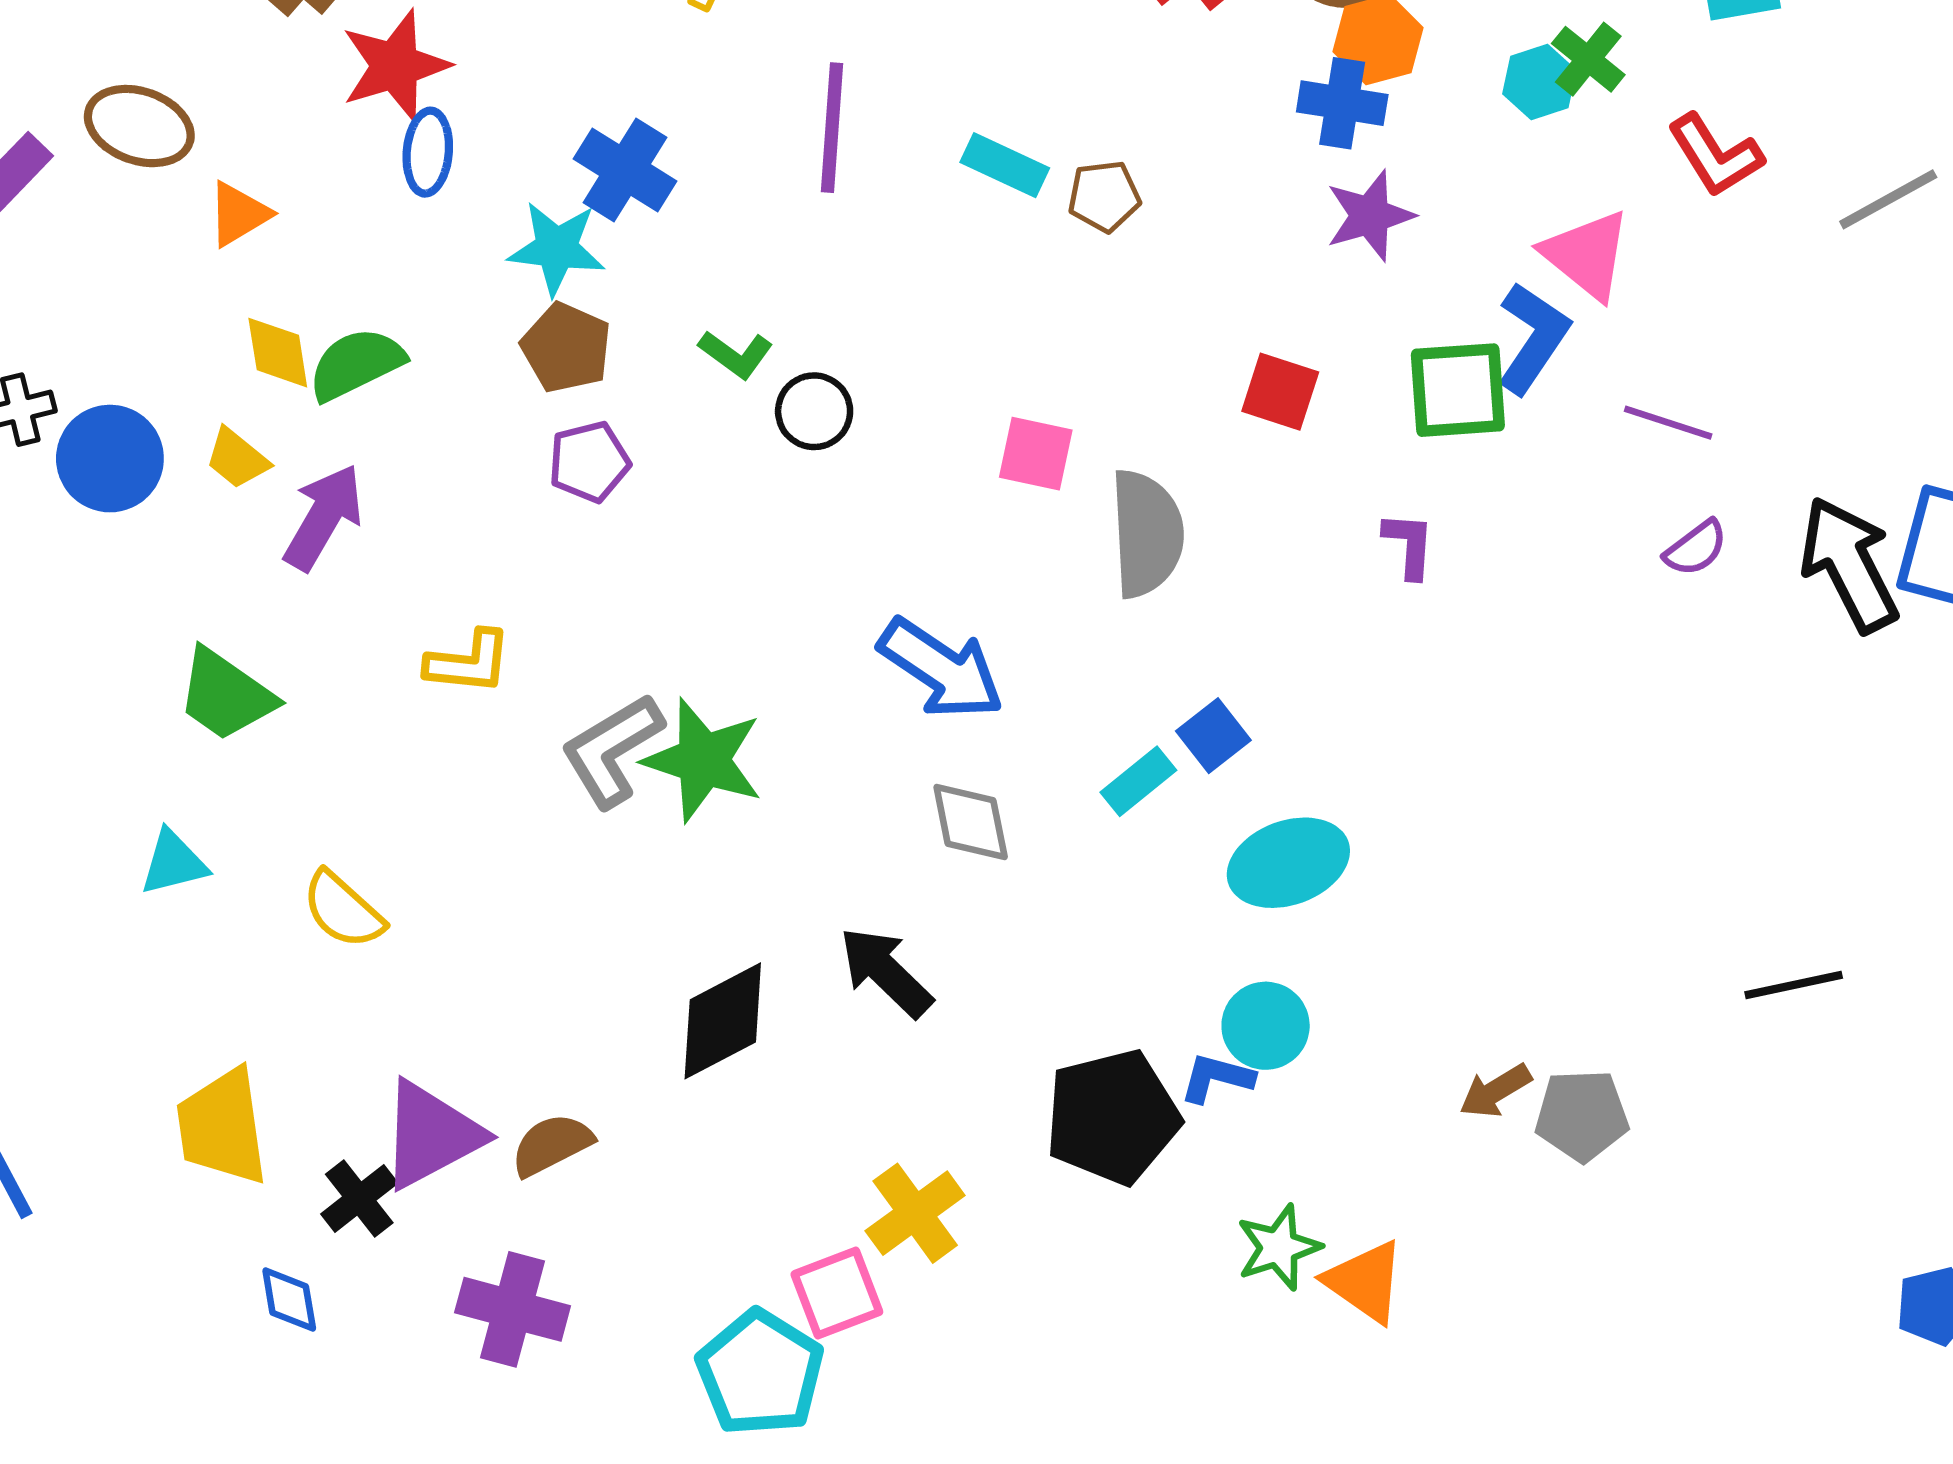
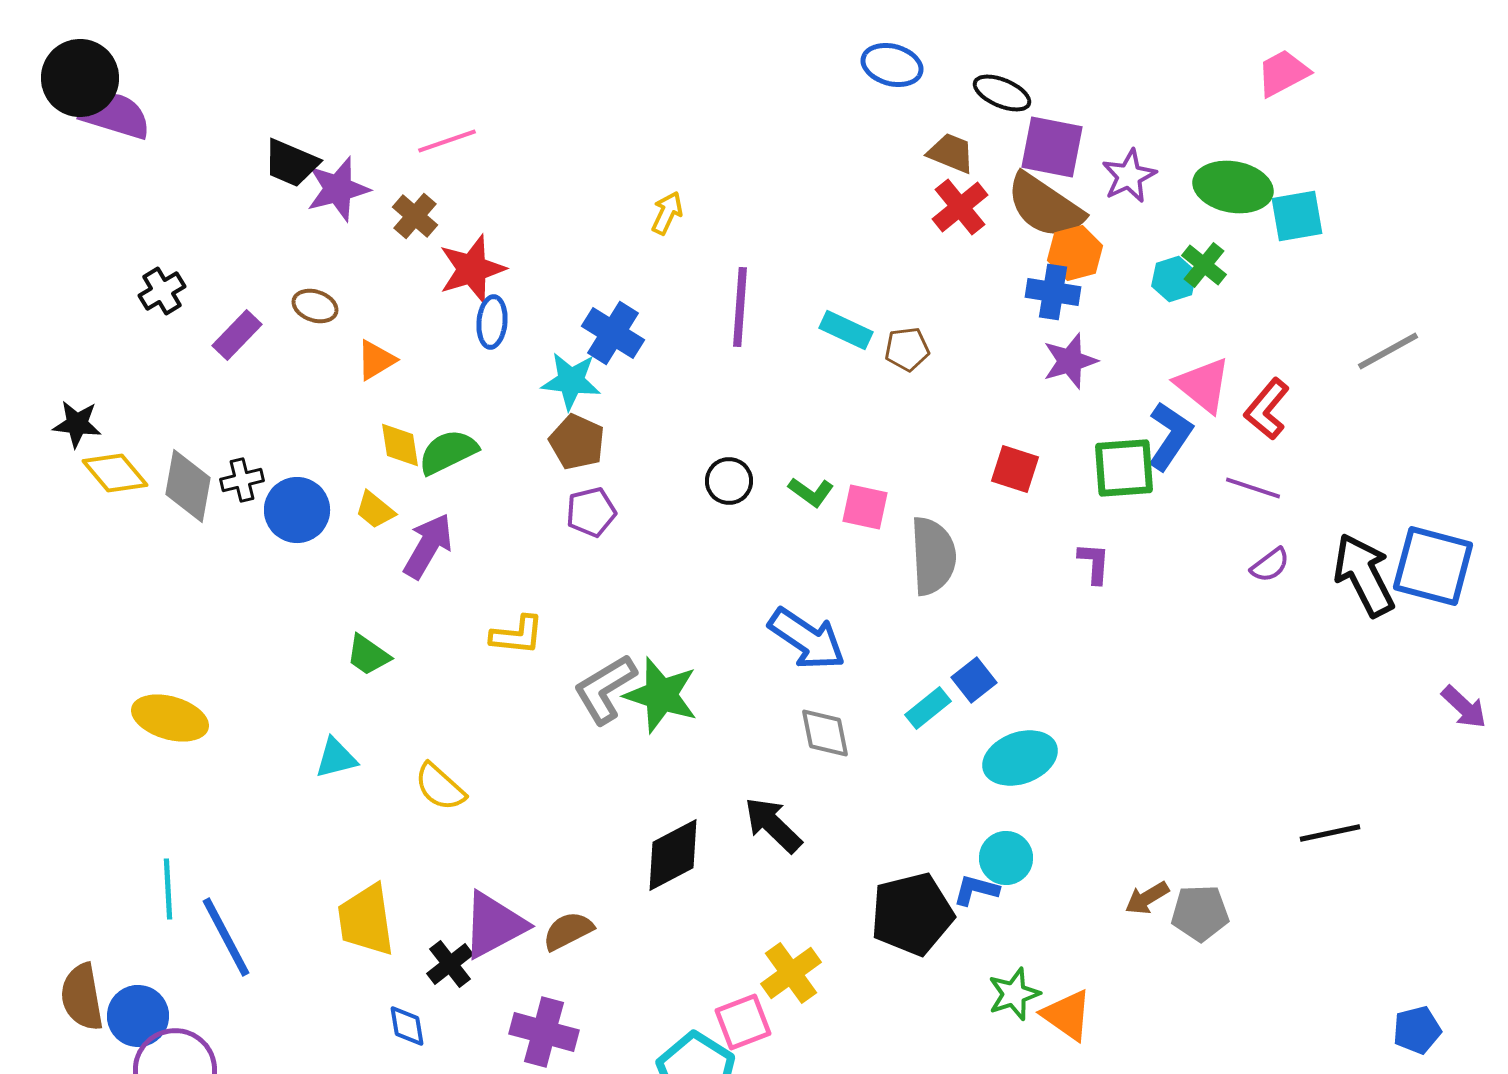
brown ellipse: (139, 126) -> (315, 306), size x0.7
red L-shape: (1715, 155) -> (1267, 409), moved, turned 72
green L-shape: (736, 354) -> (811, 492), moved
green trapezoid: (226, 695) -> (368, 655), size x0.7

